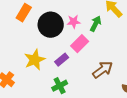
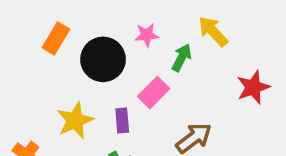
pink star: (74, 22) -> (147, 35), moved
purple rectangle: (62, 60) -> (122, 120), turned -56

